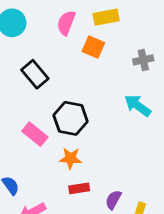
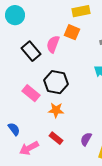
pink semicircle: (66, 23) -> (53, 44), moved
red rectangle: (79, 188) -> (56, 138), moved, turned 48

